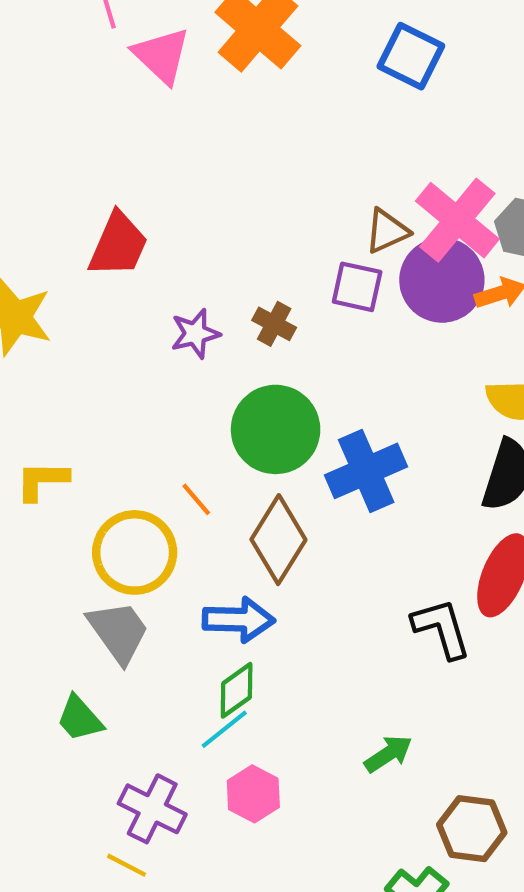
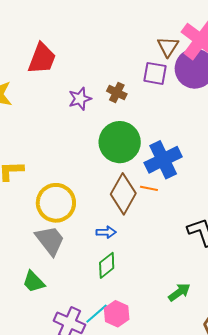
brown triangle: (387, 231) -> (168, 47), turned -30
orange line: (196, 499) -> (149, 188), moved, turned -36
blue arrow: (239, 620) -> (106, 232), size x0.6
cyan line: (224, 729) -> (97, 314), moved

